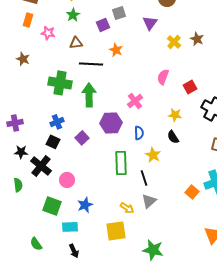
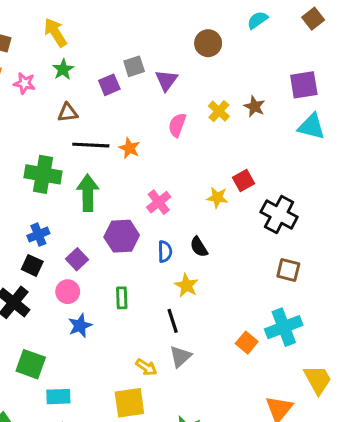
purple triangle: (150, 23) -> (166, 80), moved
pink star: (48, 33) -> (24, 83), moved
orange star: (116, 50) -> (129, 148), moved
pink semicircle: (163, 77) -> (177, 125), moved
yellow star: (175, 115) -> (217, 198), moved
black semicircle: (173, 137) -> (199, 247), moved
green rectangle: (121, 163) -> (122, 298), moved, size x0.6
pink circle: (67, 180) -> (68, 292), moved
blue star: (85, 205) -> (80, 326), moved

